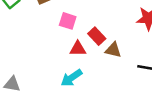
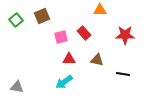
pink square: (68, 21) -> (61, 37), turned -32
red rectangle: (97, 36) -> (84, 33), moved

